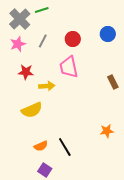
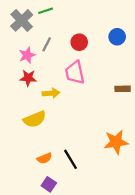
pink star: (18, 44) -> (27, 55), moved
brown rectangle: (113, 82) -> (123, 89), turned -64
orange star: (107, 131) -> (116, 142), size x1.6

